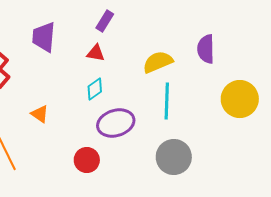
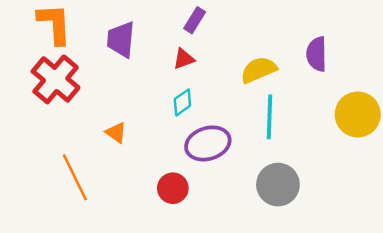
red triangle: (96, 53) -> (184, 59), turned -30

